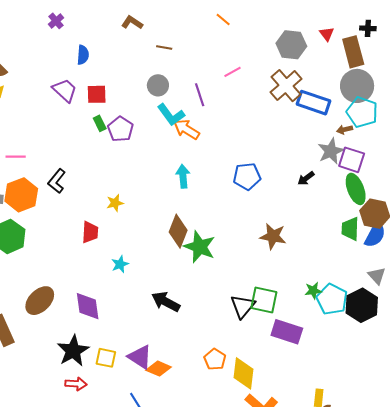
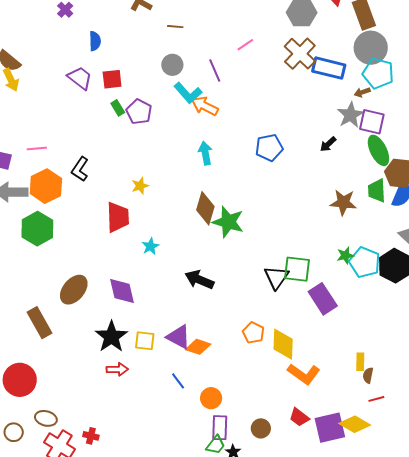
red trapezoid: (90, 232) -> (118, 217), size x1.4
brown star: (273, 236) -> (343, 202), moved
purple rectangle: (287, 332) -> (323, 299), turned 44

